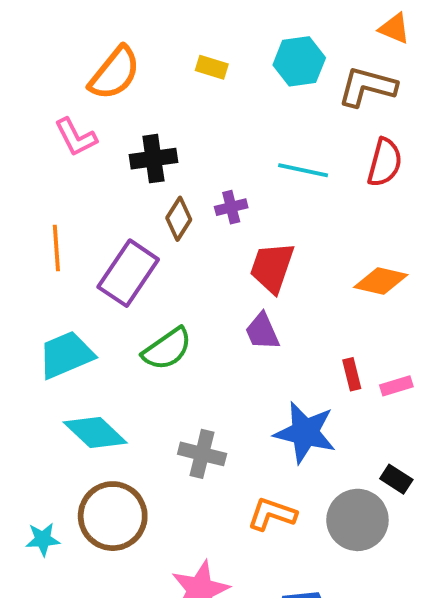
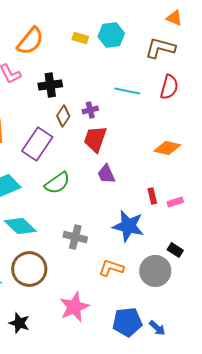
cyan hexagon: (299, 61) -> (111, 35), moved
red trapezoid: (272, 267) -> (95, 139), moved

